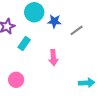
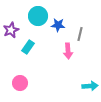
gray line: (77, 30) -> (80, 34), turned -40
pink arrow: (53, 58) -> (68, 51), moved

